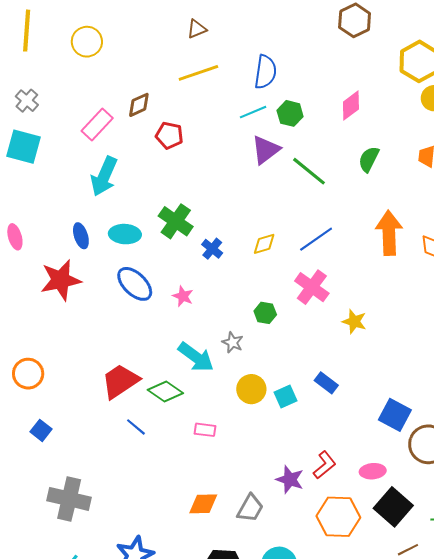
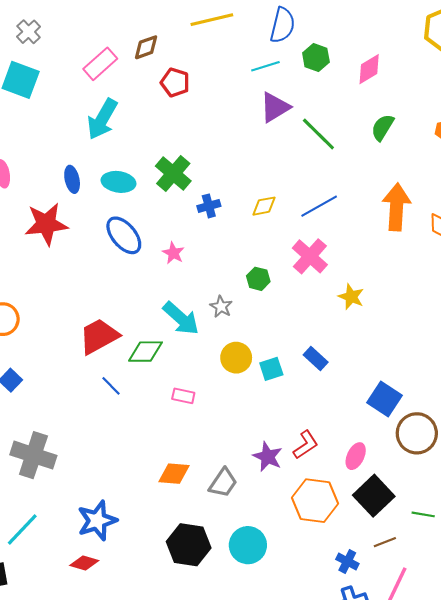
green hexagon: (290, 113) -> (316, 57), moved
blue cross: (212, 249) -> (209, 206), turned 30
green diamond: (165, 391) -> (145, 352), turned -40
pink ellipse: (373, 471) -> (356, 456), turned -65

